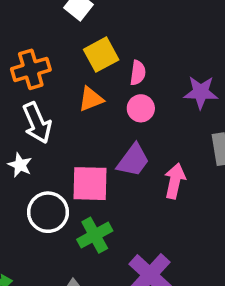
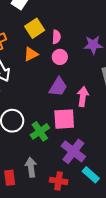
pink square: (90, 184) -> (64, 119), moved

